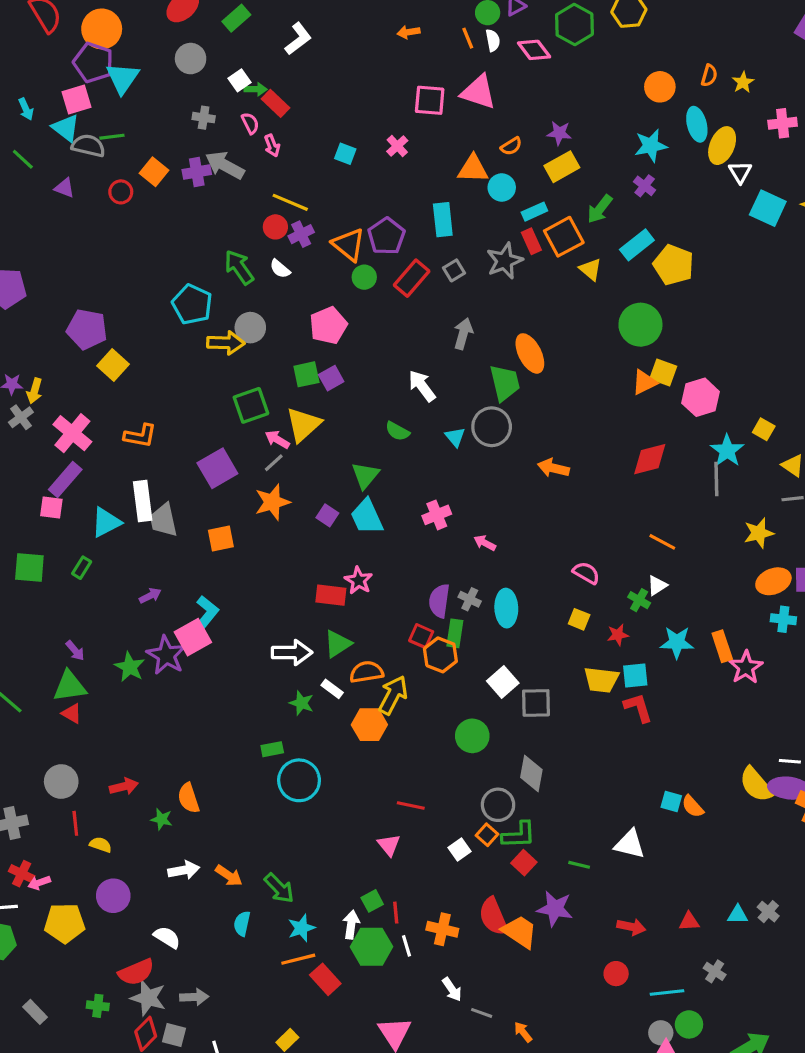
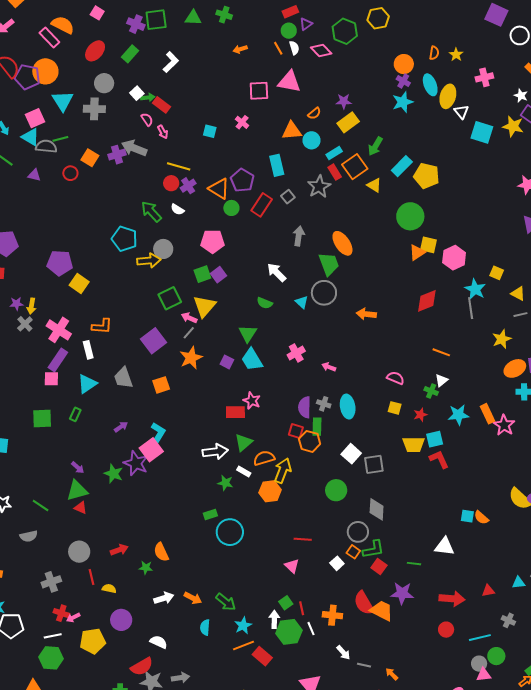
purple pentagon: (93, 62) -> (27, 77), moved
gray cross: (204, 118) -> (94, 109), moved, size x1.5
purple cross: (645, 186) -> (403, 81), moved
pink pentagon: (328, 325) -> (212, 241), turned 30
white rectangle: (143, 501) -> (88, 350), moved, size x0.7
red arrow: (631, 927) -> (452, 599), size x1.4

